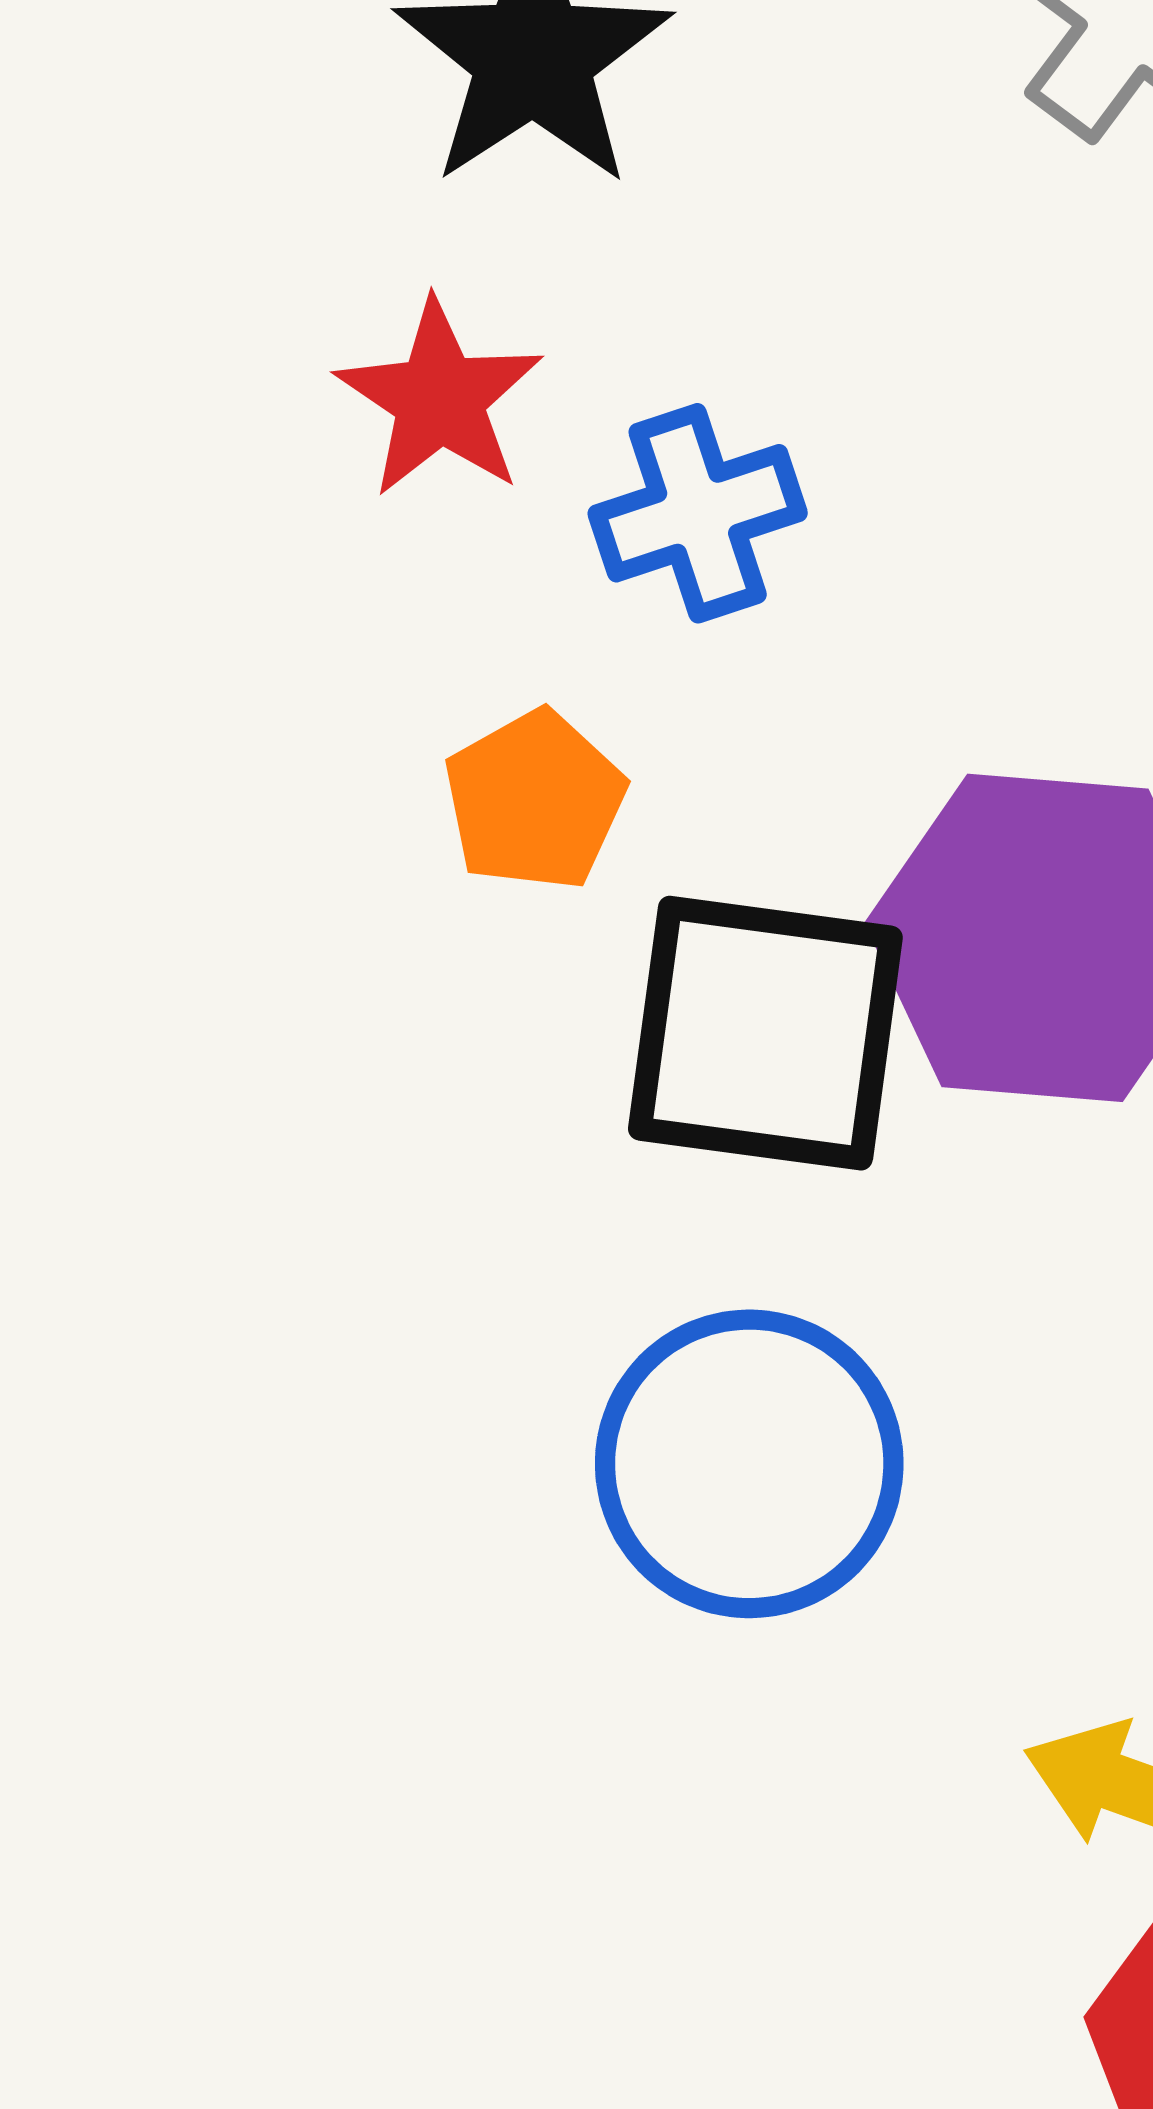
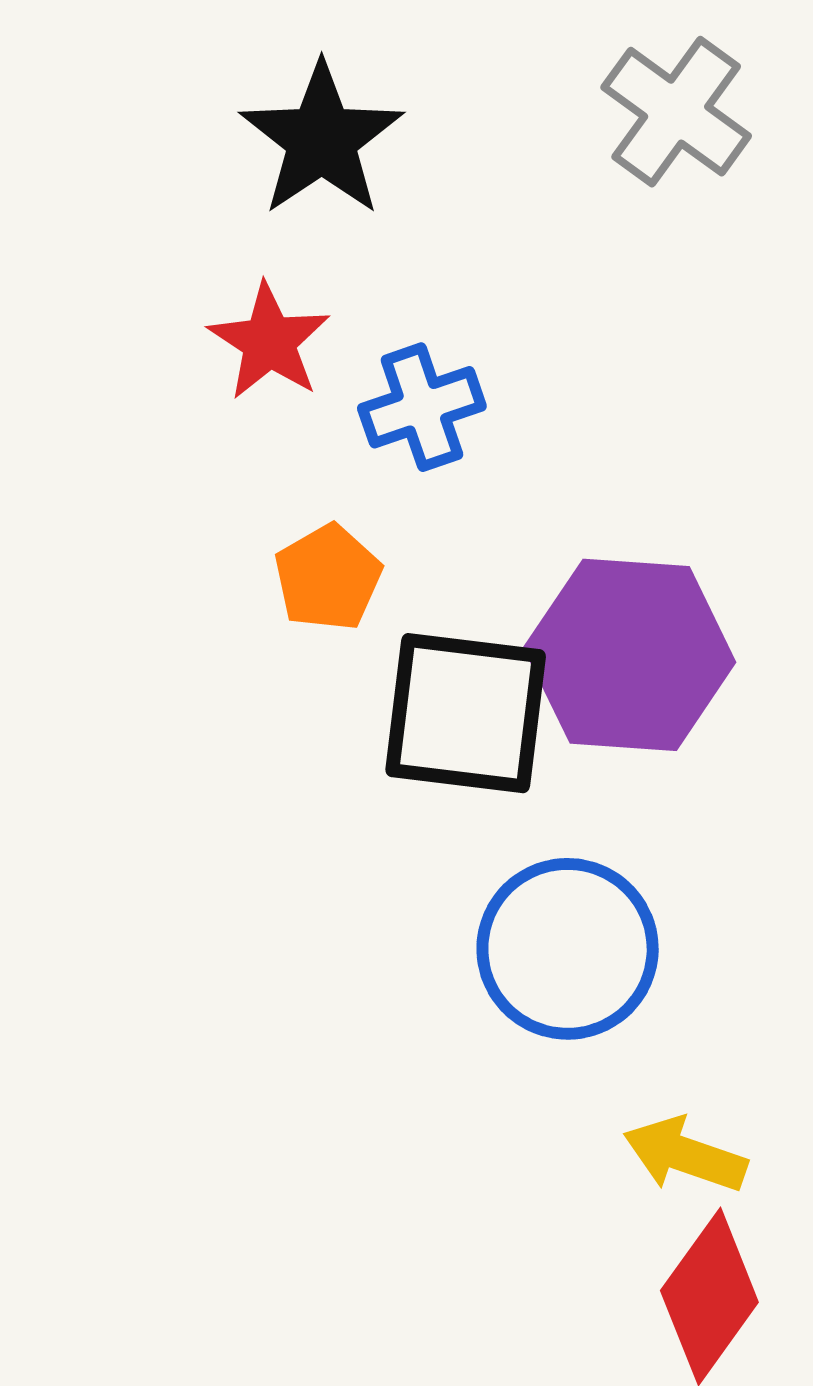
blue circle: (749, 1464) -> (568, 949), moved

